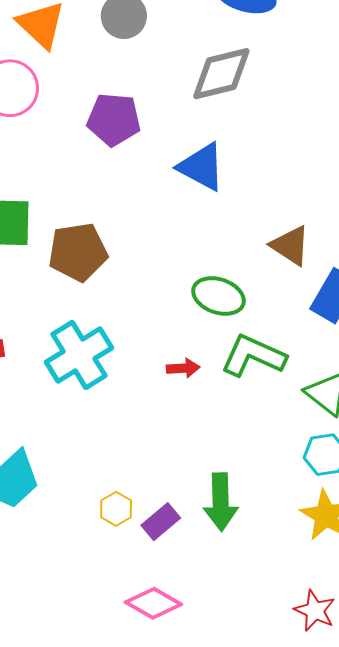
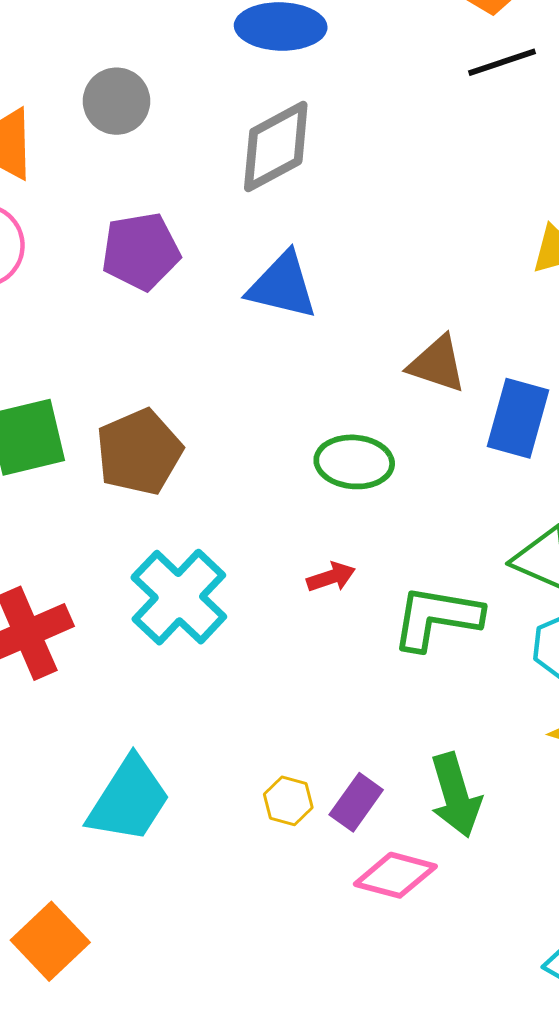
green L-shape: (253, 356) -> (437, 618), moved
green arrow: (221, 502) -> (456, 795), moved
pink diamond: (153, 603) -> (395, 875), moved

